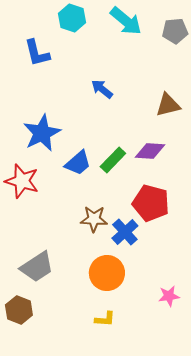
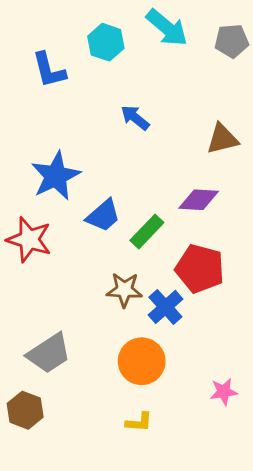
cyan hexagon: (72, 18) -> (106, 42), moved
green rectangle: (113, 160) -> (147, 232), moved

